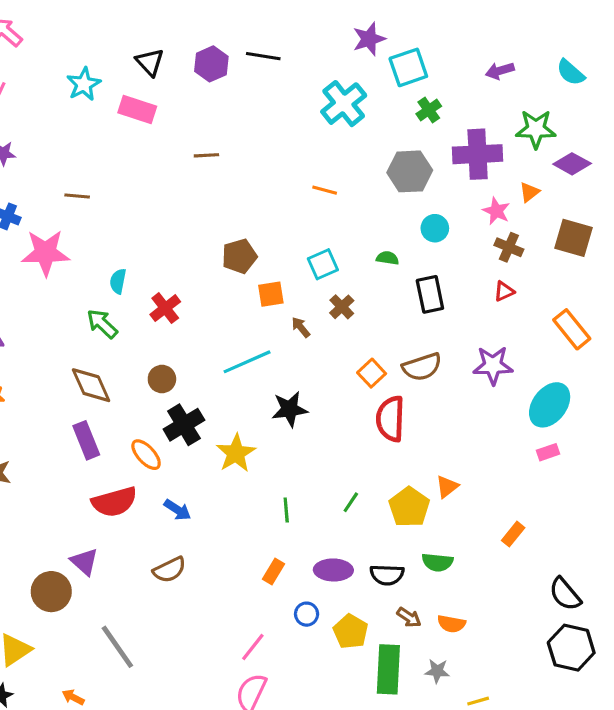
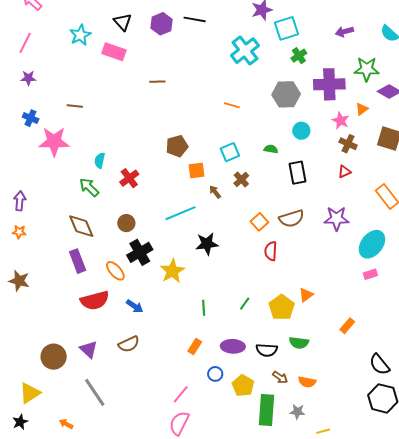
red semicircle: (390, 419) -> (271, 251), size x0.7
purple triangle: (84, 562) -> (89, 349), moved

